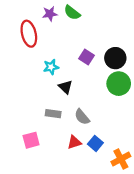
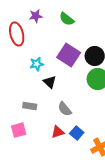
green semicircle: (72, 13) -> (67, 19), moved
purple square: (86, 57) -> (69, 55), size x1.6
gray rectangle: (53, 114) -> (30, 106), moved

